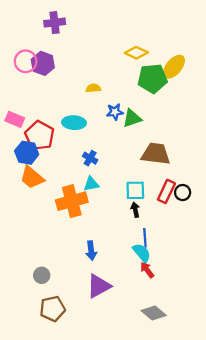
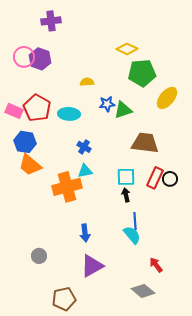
yellow ellipse: (174, 67) -> (167, 98), moved
red pentagon: (40, 136) -> (37, 108), moved
red arrow: (147, 270) -> (156, 265), moved
brown pentagon: (52, 309) -> (64, 299), moved

